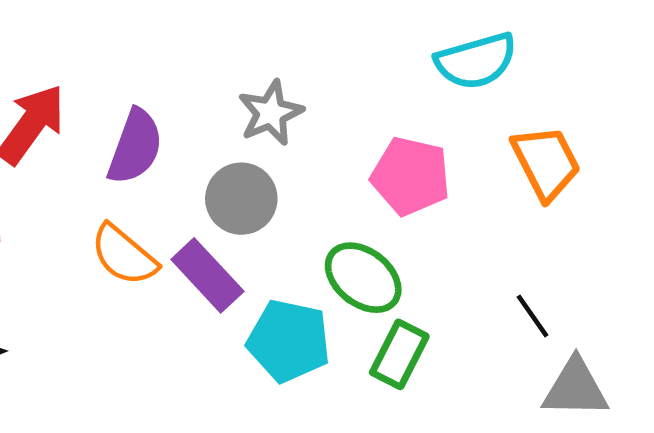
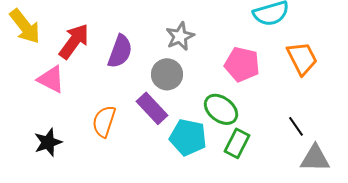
orange semicircle: (124, 255) -> (104, 121), moved, turned 68

